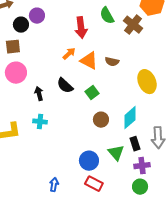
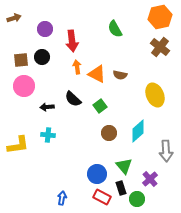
black circle: (21, 25) -> (42, 57), moved
brown cross: (133, 25) -> (160, 47), moved
red arrow: (81, 28) -> (72, 41), moved
orange arrow: (69, 54) -> (77, 67), turned -56
black arrow: (39, 94) -> (47, 107), turned -80
black rectangle: (135, 144) -> (121, 188), moved
purple cross: (142, 166) -> (150, 179), turned -35
green circle: (140, 187) -> (137, 199), moved

